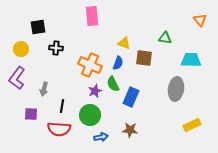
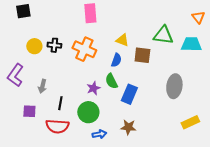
black square: (38, 27) -> (23, 11), moved
green triangle: (165, 38) -> (163, 35), size x1.5
yellow circle: (21, 49) -> (34, 46), moved
cyan trapezoid: (191, 60) -> (191, 44), moved
orange cross: (90, 65) -> (84, 49), moved

